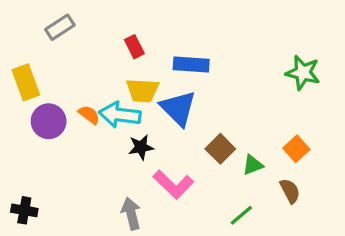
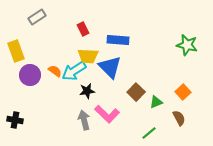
cyan arrow: (120, 115) -> (74, 71), turned -40
black cross: (24, 210) -> (15, 120), moved
gray arrow: (131, 214) -> (84, 120), moved

